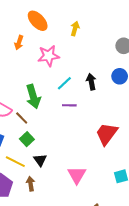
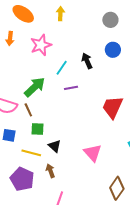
green arrow: (33, 97) -> (35, 87), turned -105
brown line: (22, 118) -> (28, 110), turned 32
green square: (27, 139) -> (38, 129), turned -32

